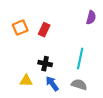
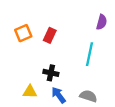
cyan line: (80, 59) -> (89, 54), moved

